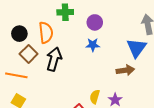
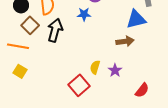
blue star: (93, 45) -> (84, 14), moved
blue triangle: (137, 48) -> (136, 19), turned 40

